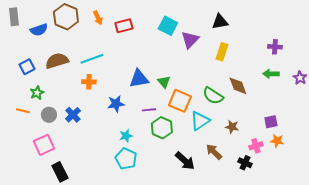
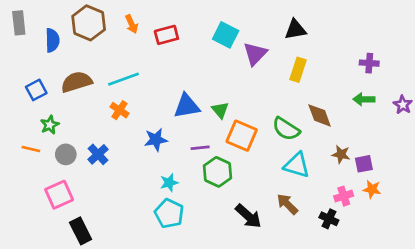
blue semicircle: (39, 30) -> (52, 40), turned -72
orange cross: (89, 82) -> (119, 110), turned 32
cyan triangle: (200, 121) -> (297, 165), moved, turned 50
brown star: (232, 127) -> (341, 154), moved

